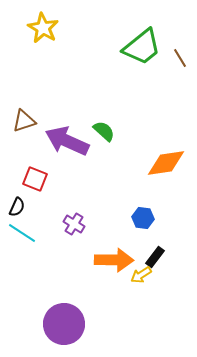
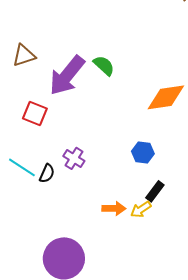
purple arrow: (67, 141) -> (67, 75), turned -75
black semicircle: (17, 207) -> (47, 173), moved
orange arrow: (114, 260) -> (114, 208), moved, size x0.6

